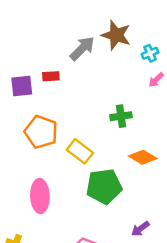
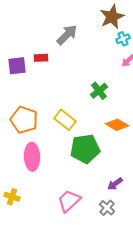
brown star: (116, 35) -> (112, 17), moved, turned 30
green cross: (121, 116) -> (99, 91), turned -30
orange pentagon: (41, 132) -> (24, 120), moved

